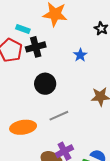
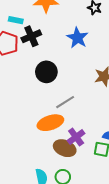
blue star: (80, 55) -> (77, 38), size x1.5
orange ellipse: (23, 127) -> (50, 123), moved

